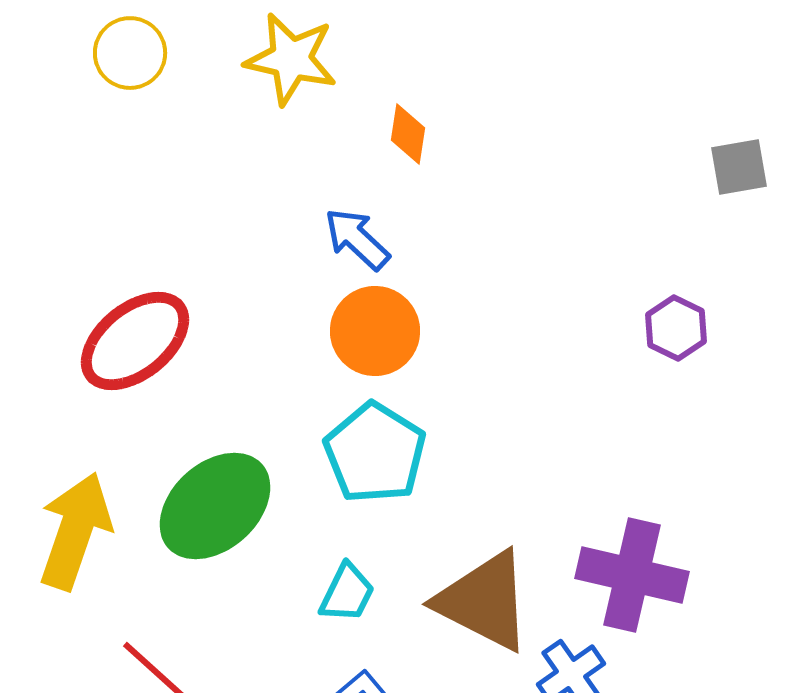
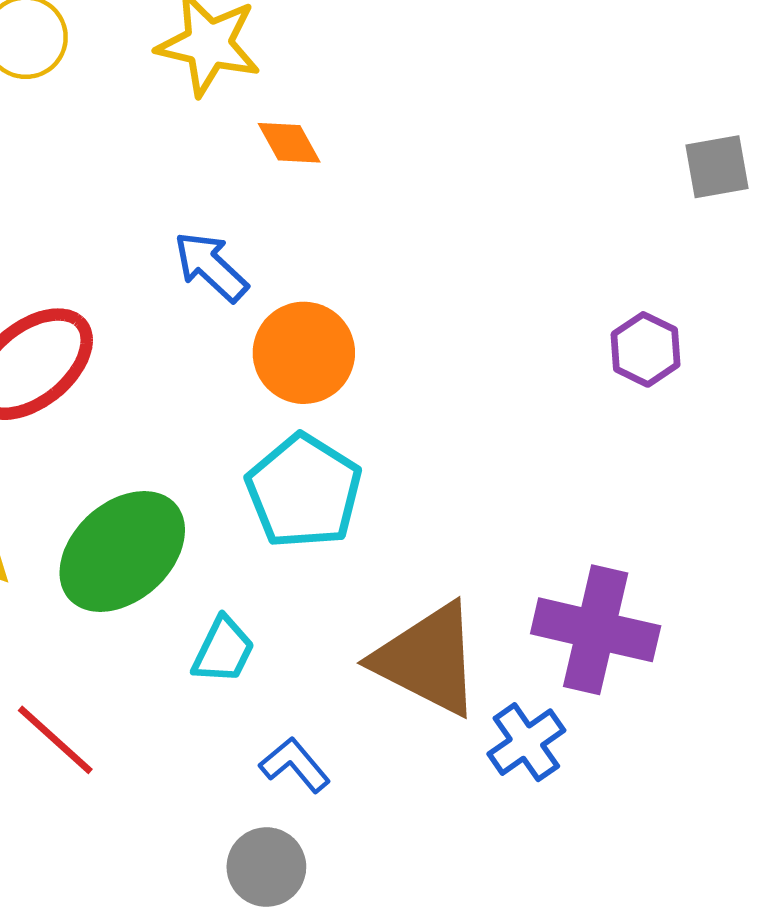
orange diamond: (408, 134) -> (289, 143), moved, turned -38
blue arrow: (357, 239) -> (211, 267), moved
cyan trapezoid: (347, 593) -> (223, 650), moved

